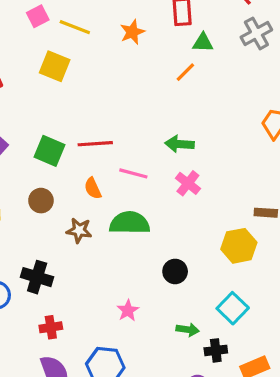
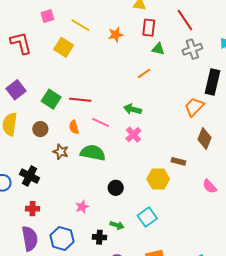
pink square: (38, 16) -> (47, 16), moved
orange line: (185, 72) -> (144, 73), moved
black cross: (216, 350) -> (99, 237), moved

